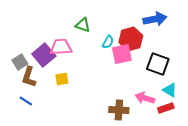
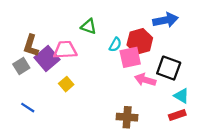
brown L-shape: (29, 77) -> (31, 46), moved
yellow square: (62, 79) -> (66, 84), turned -32
pink arrow: (145, 98) -> (145, 80), moved

